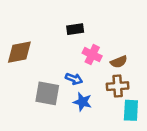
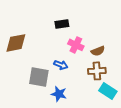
blue star: (82, 102) -> (59, 94), moved
cyan rectangle: (131, 110) -> (108, 91), turned -60

